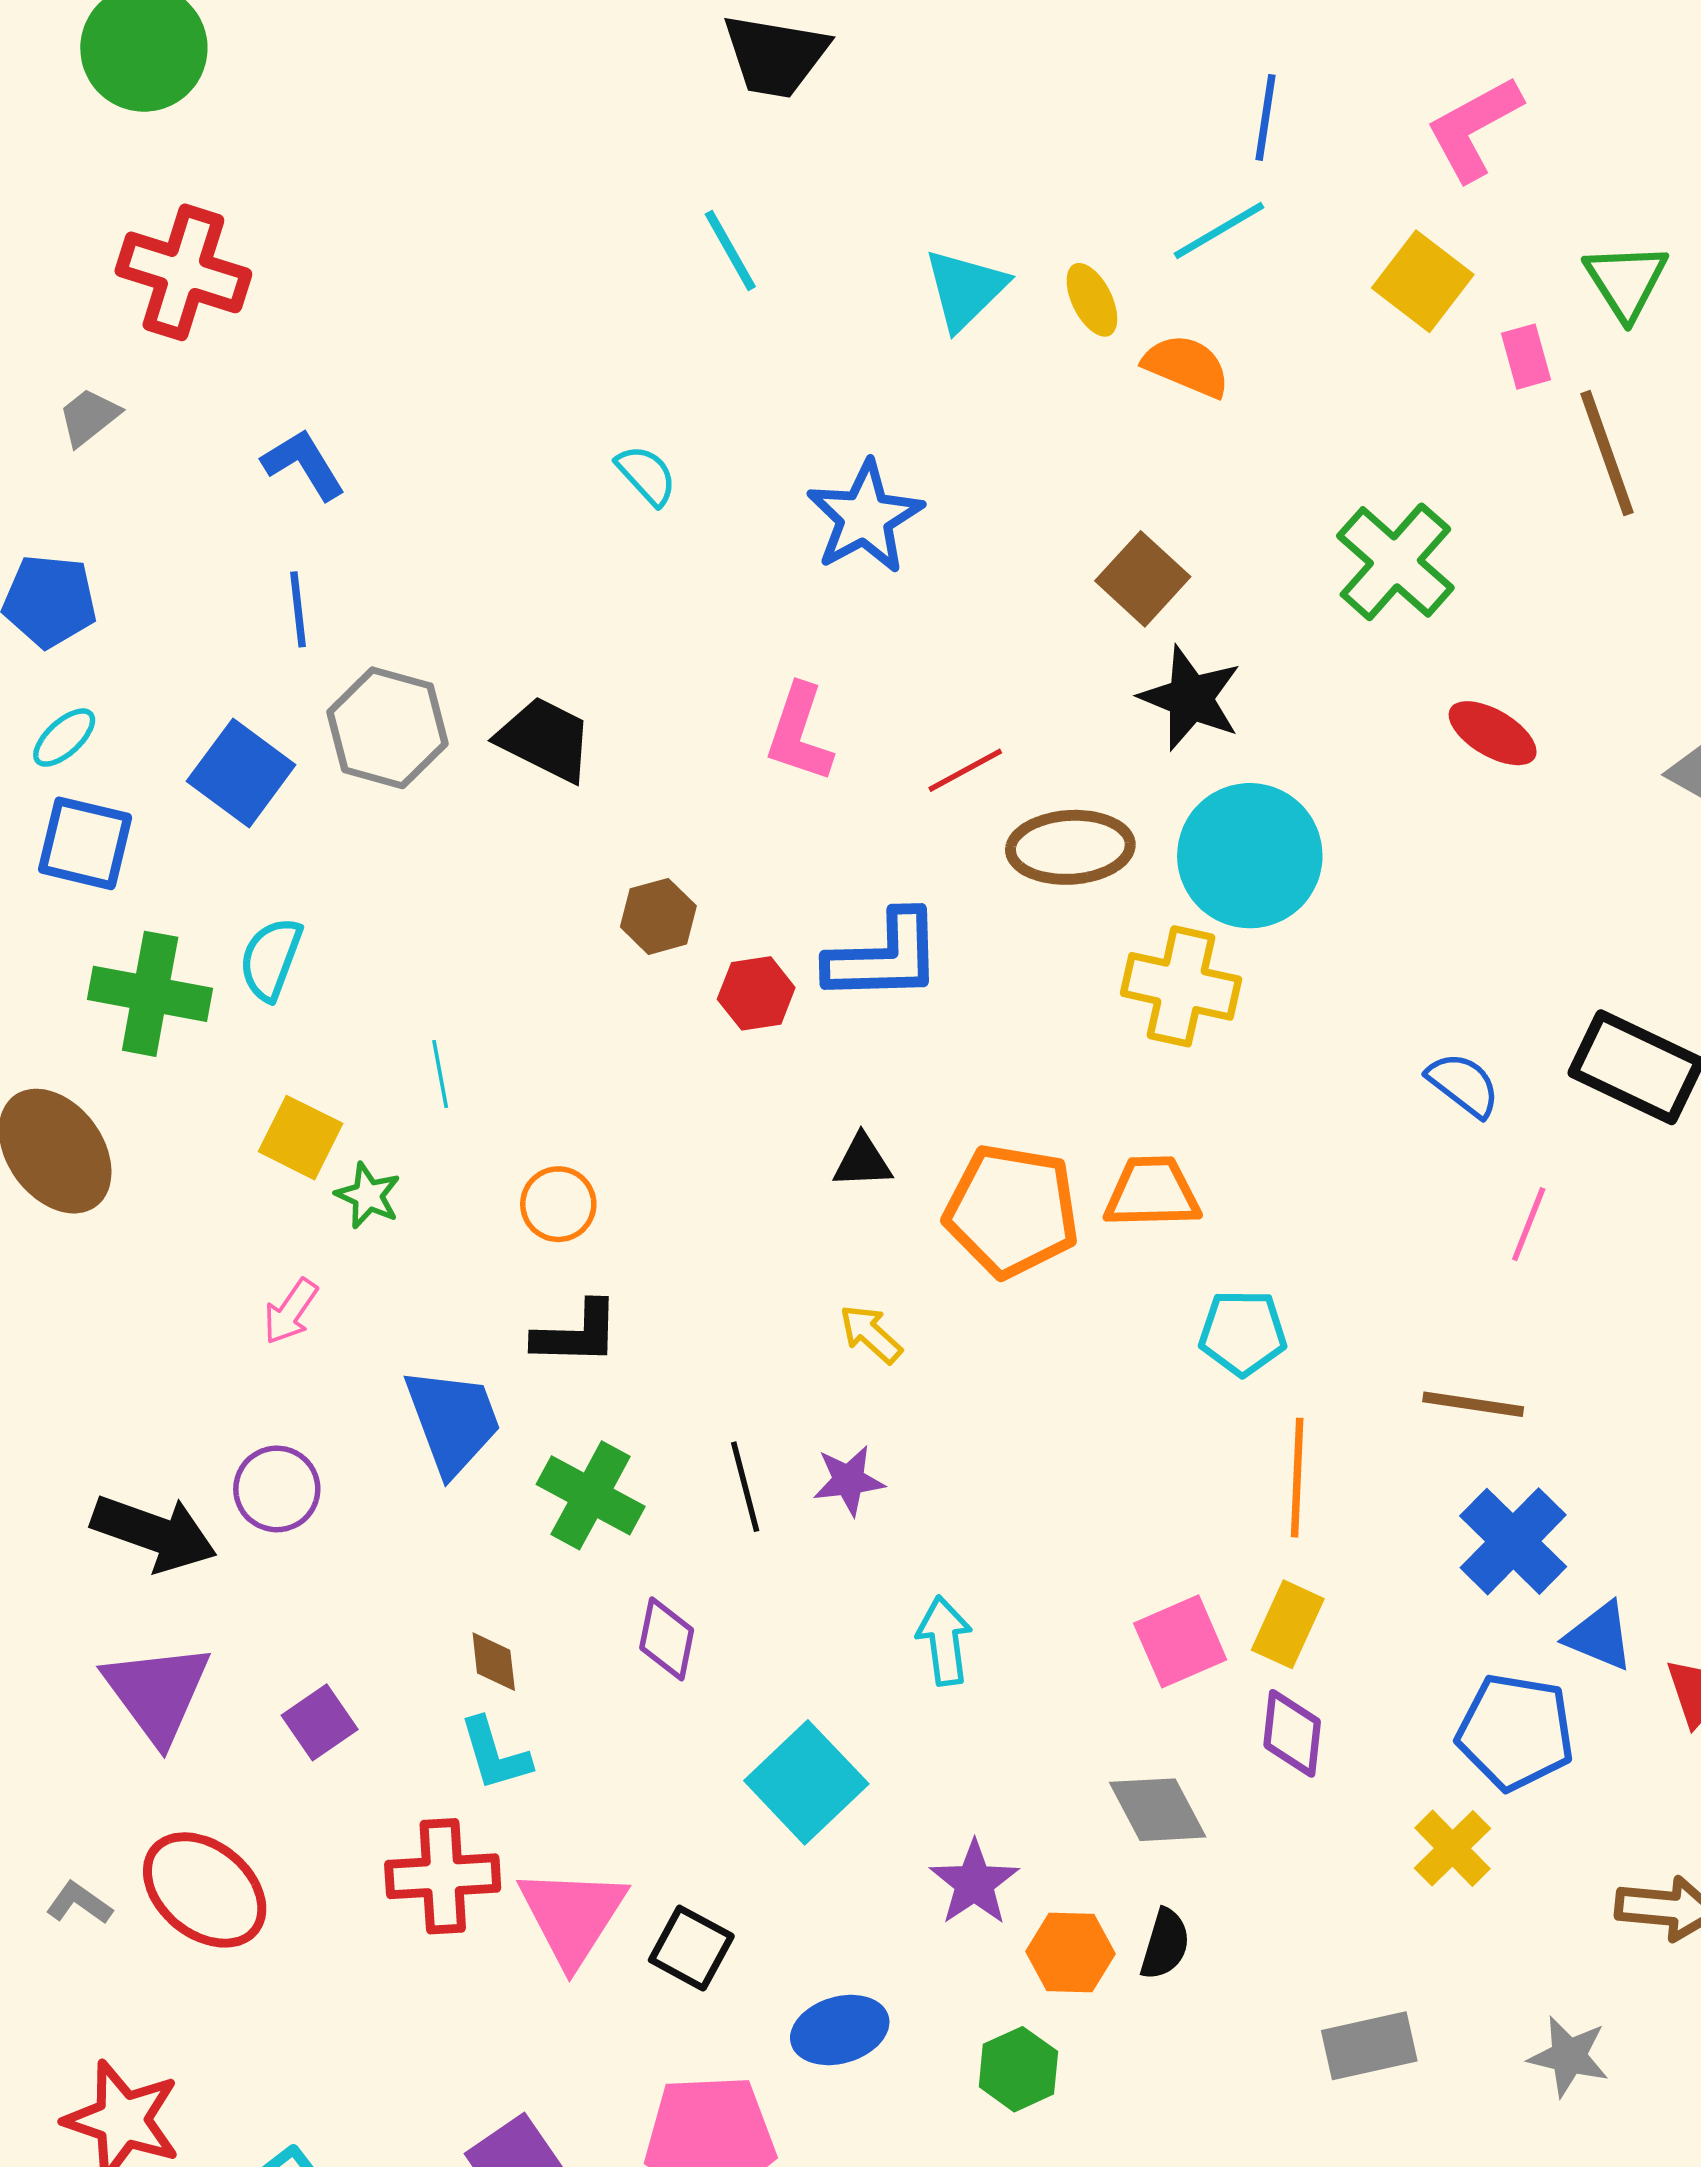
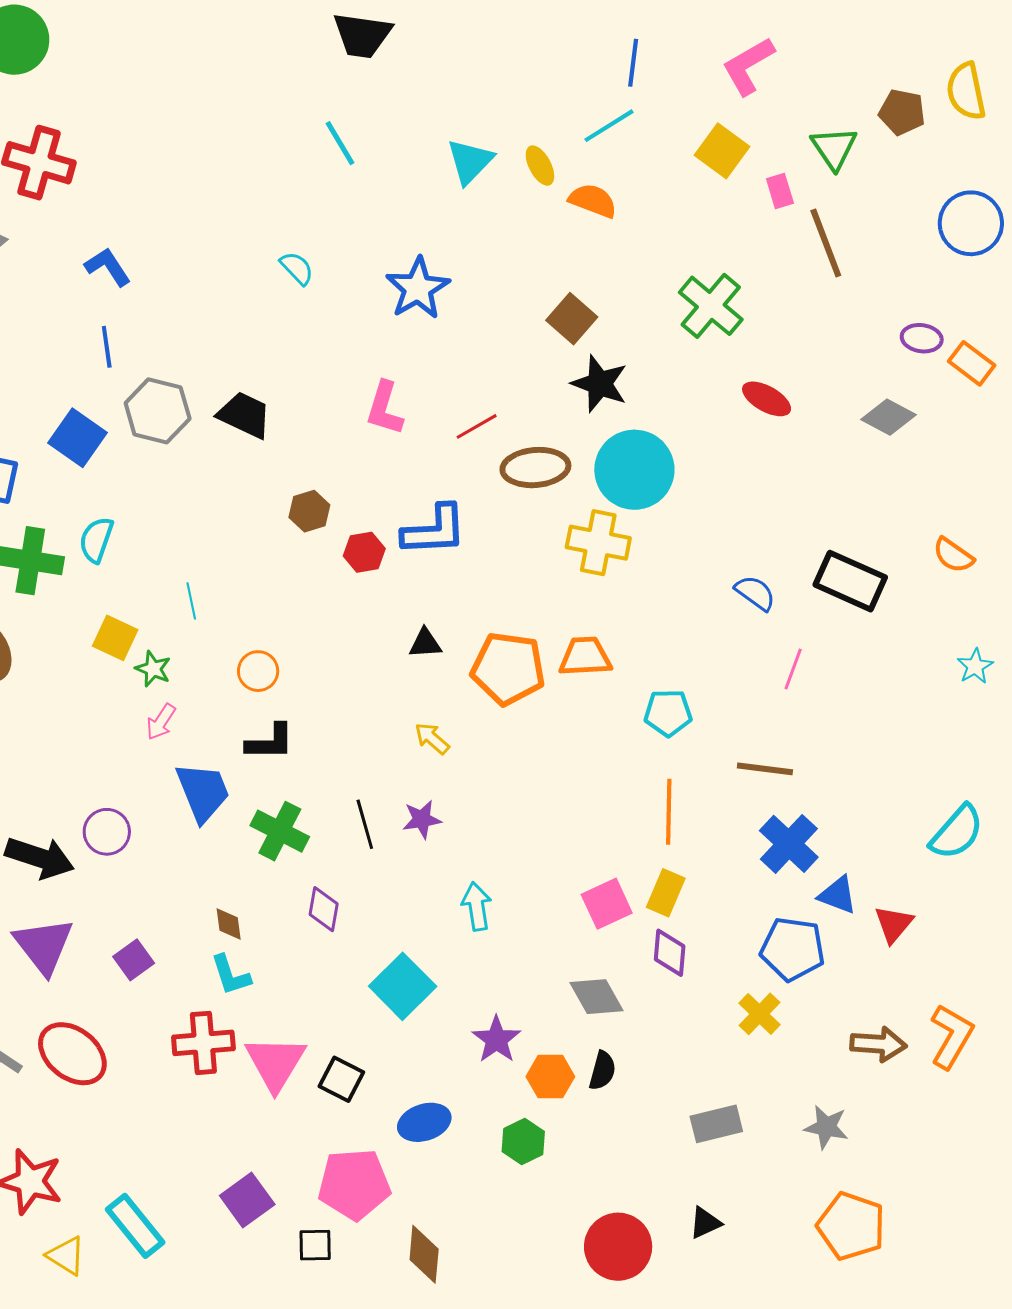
pink arrow: (291, 1311) -> (161, 722), moved
cyan pentagon: (1243, 1333) -> (668, 713), moved

